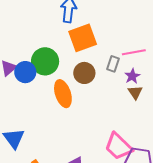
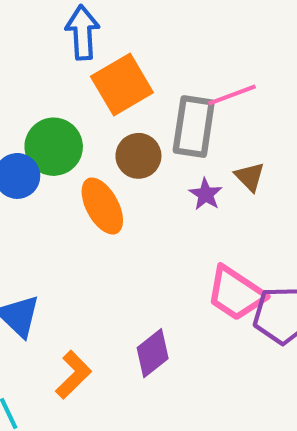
gray rectangle: (113, 64) -> (194, 127), size x1.8
purple star: (132, 76) -> (206, 194), moved

